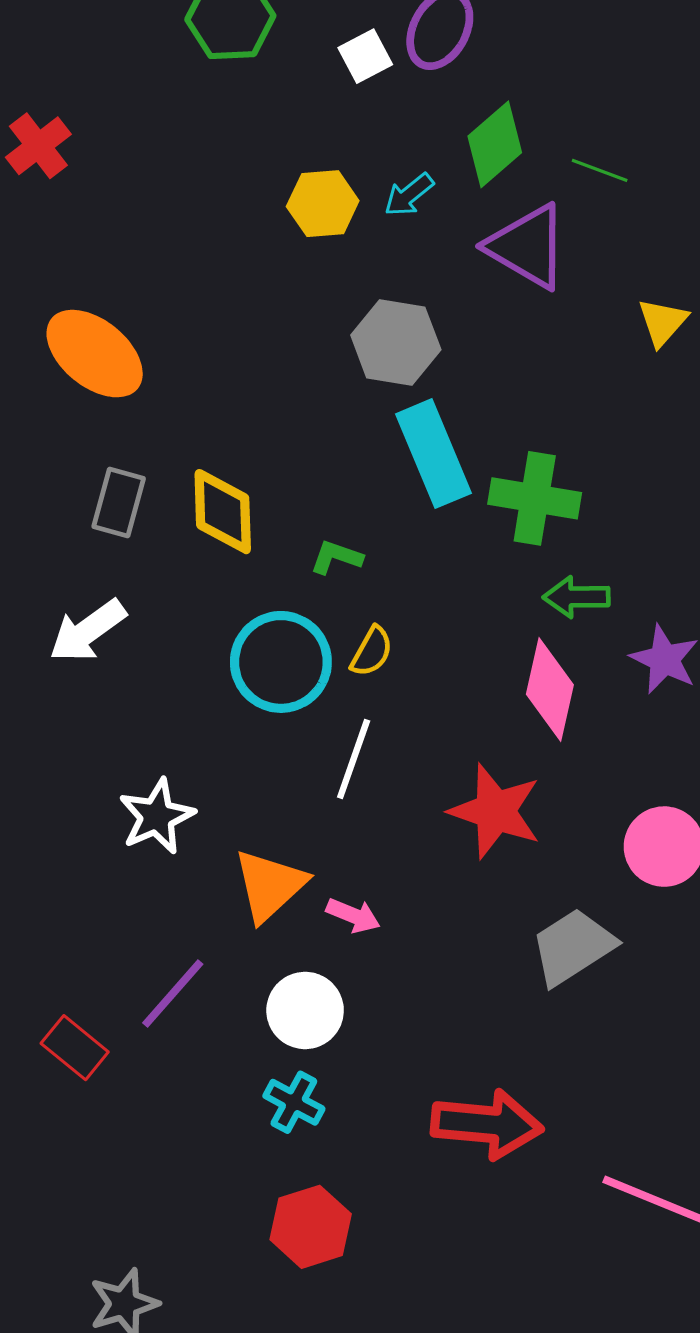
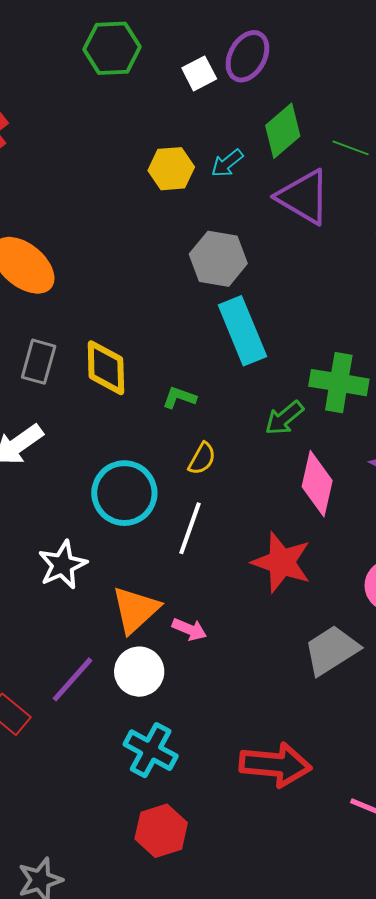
green cross: (535, 498) -> (339, 383), moved
green arrow: (576, 597) -> (284, 418), moved, turned -39
cyan circle: (281, 662) -> (124, 493), moved
white circle: (305, 1010) -> (139, 672), moved
cyan cross: (294, 1102) -> (151, 750), size x1.4

